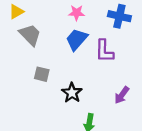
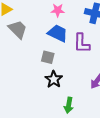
blue trapezoid: (77, 39) -> (58, 33), turned 75
gray square: (42, 74) -> (48, 57), moved

